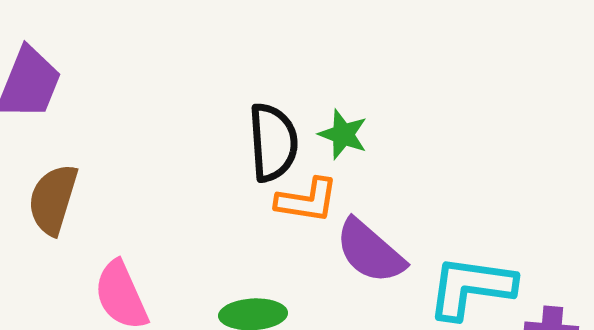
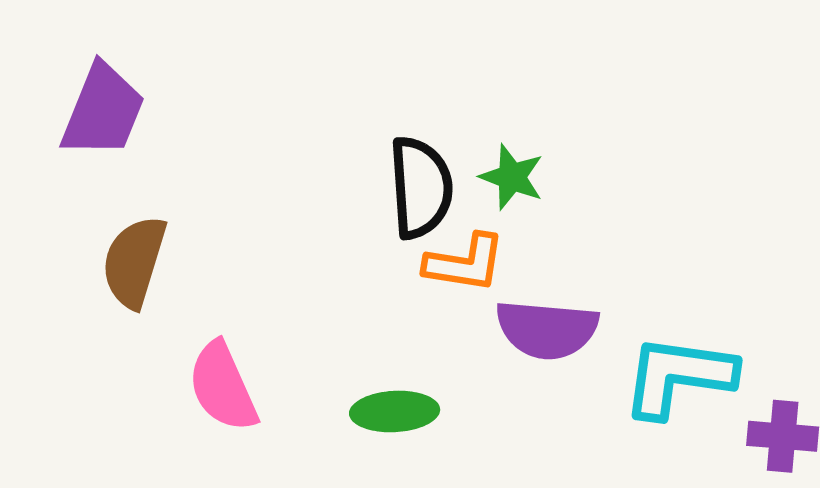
purple semicircle: (370, 251) -> (547, 329), turned -36

